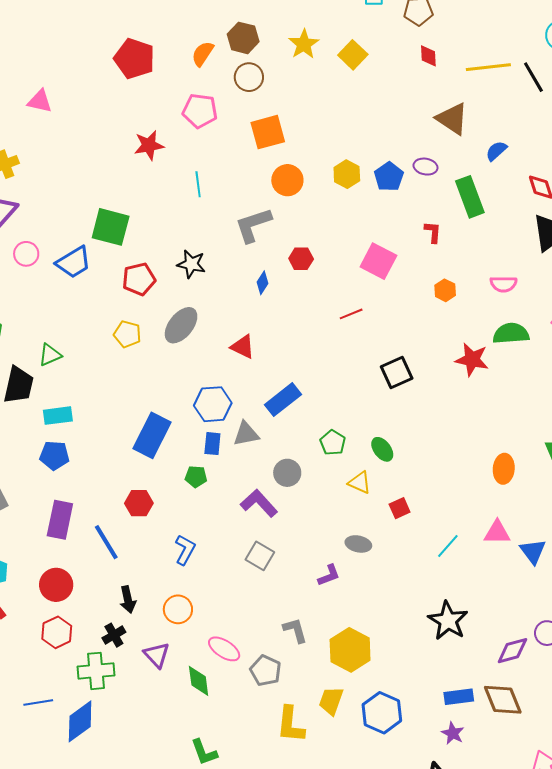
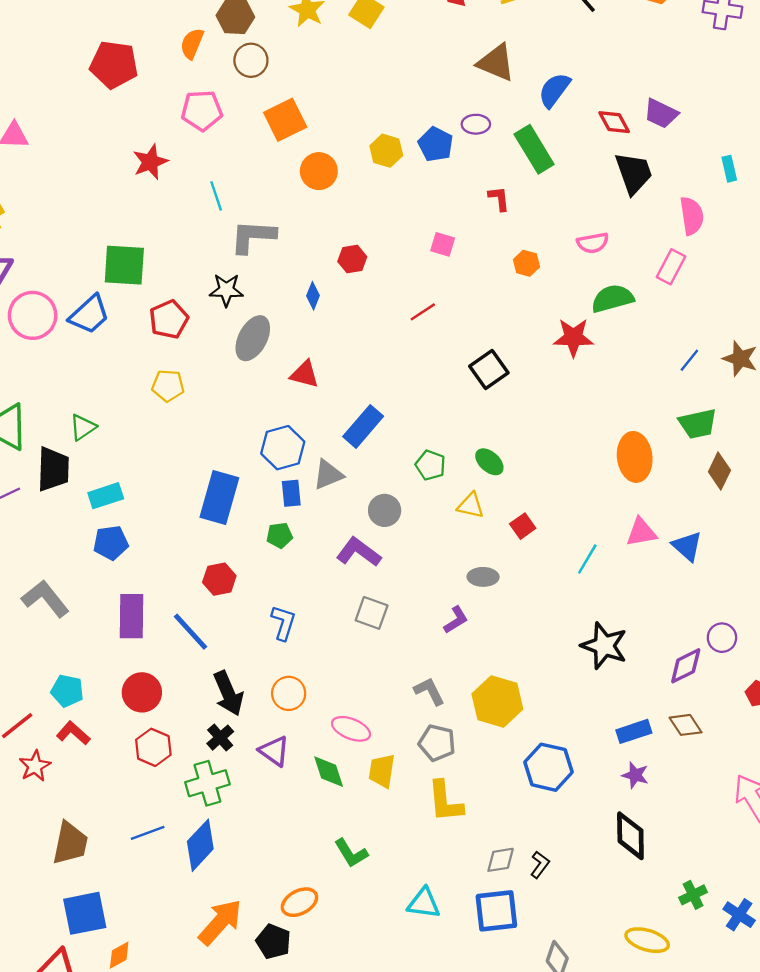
blue semicircle: (496, 151) -> (554, 90), size x1.4
gray L-shape: (253, 225) -> (253, 236), moved, turned 33
pink circle: (26, 254) -> (33, 315), size x1.6
pink square: (378, 261) -> (443, 244), size x0.6
gray ellipse: (181, 325) -> (253, 338), moved
orange ellipse: (504, 469) -> (635, 457), size x1.4
black arrow: (128, 600) -> (228, 693), size x1.4
gray pentagon: (266, 671) -> (437, 743), moved
brown diamond: (503, 700) -> (686, 725), size x0.7
yellow trapezoid: (331, 701) -> (382, 771), moved

